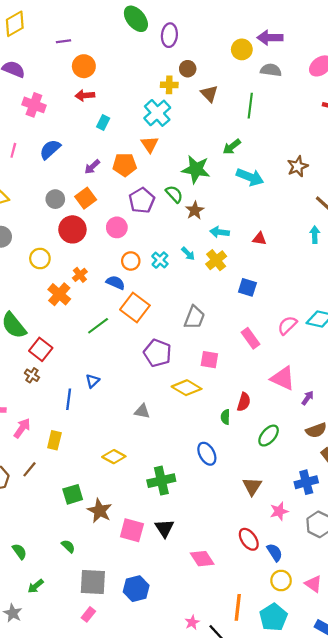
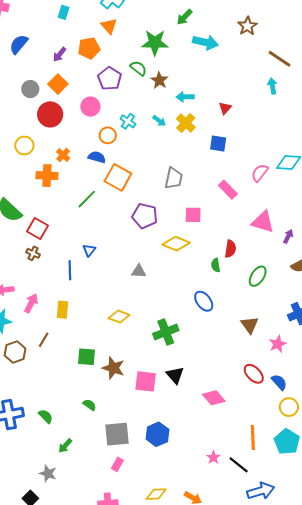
red triangle: (260, 239) -> (225, 108), moved, turned -48
cyan cross: (160, 260) -> (128, 121), moved
orange cross: (59, 294) -> (47, 176), turned -30
green square: (73, 494) -> (87, 357), turned 30

